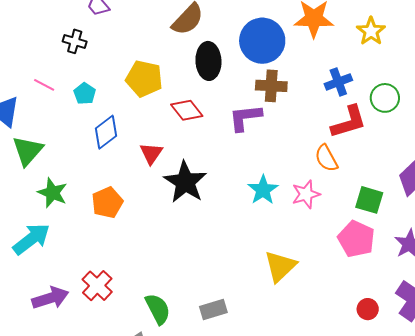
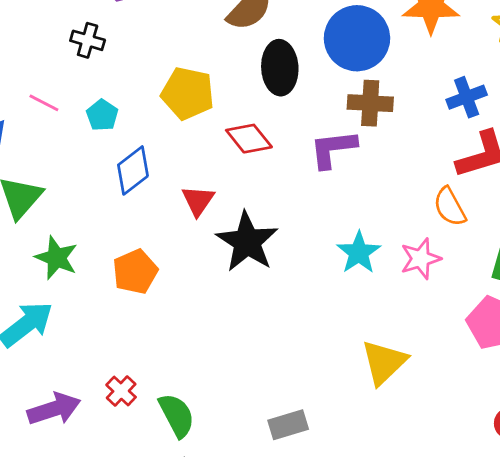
red cross: (97, 286) -> (121, 391), size x0.7
green semicircle: (158, 309) -> (177, 415), moved

